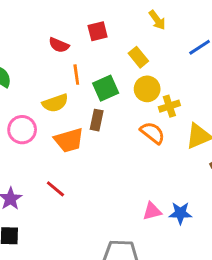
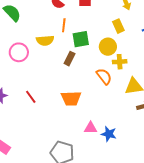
yellow rectangle: (138, 57) -> (118, 26), moved
orange trapezoid: (69, 140) -> (71, 98), moved

